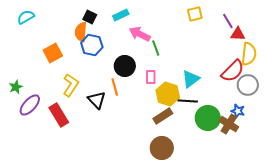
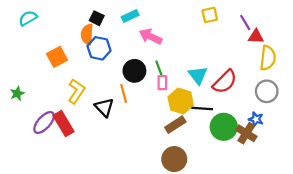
green line: (156, 48) -> (159, 69), moved
red semicircle: (233, 71) -> (225, 82), moved
cyan triangle: (191, 79) -> (198, 75), moved, turned -30
purple ellipse: (30, 105) -> (44, 122), moved

